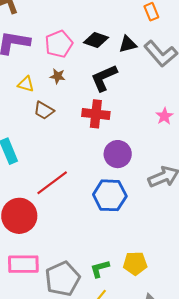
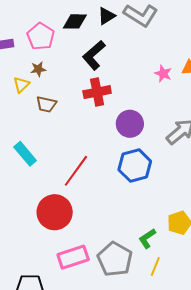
brown star: (58, 76) -> (38, 69), moved
yellow triangle: (26, 84) -> (21, 85), turned -42

